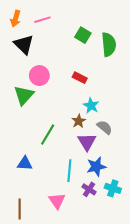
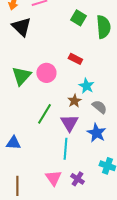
pink circle: (39, 76) -> (46, 73), moved
purple triangle: (87, 142) -> (69, 123), moved
blue triangle: (25, 164) -> (13, 143), moved
blue star: (96, 167) -> (96, 133), moved, turned -30
purple cross: (89, 189) -> (77, 179), moved

